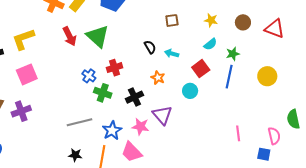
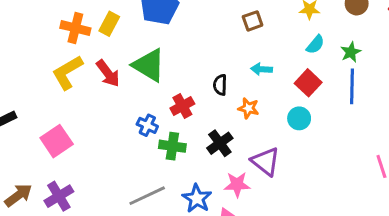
yellow L-shape: (23, 39) -> (67, 72), moved
black semicircle: (150, 47) -> (220, 85), moved, turned -136

